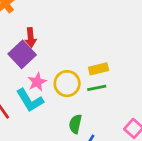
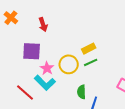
red arrow: (31, 38) -> (43, 24), moved
purple square: (22, 54) -> (32, 51), turned -30

